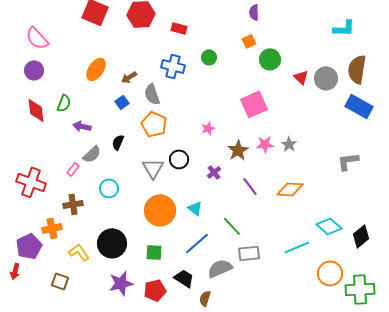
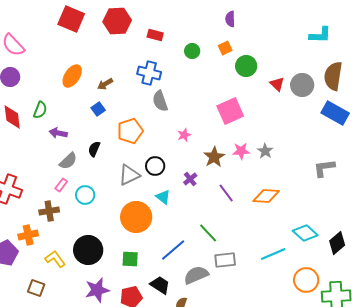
green circle: (209, 57) -> (192, 51), moved
gray semicircle: (152, 94) -> (160, 101), moved
orange pentagon: (154, 124) -> (130, 131), turned 30
gray triangle: (153, 168) -> (129, 175), turned 35
pink rectangle: (73, 169) -> (61, 185), moved
cyan triangle: (195, 208) -> (163, 197), moved

